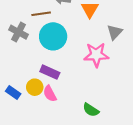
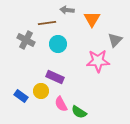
cyan circle: (53, 36) -> (58, 44), size x0.7
pink semicircle: (50, 94) -> (61, 104), moved
green semicircle: (91, 110) -> (79, 112), moved

